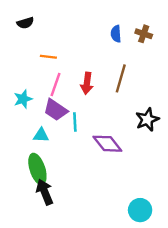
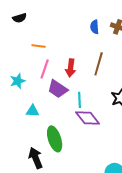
purple trapezoid: (56, 110) -> (58, 89), moved
cyan line: (75, 122) -> (80, 100), moved
green ellipse: (37, 169) -> (55, 139), moved

